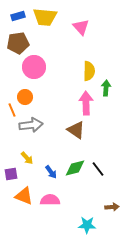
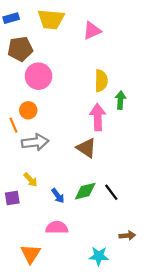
blue rectangle: (18, 16) -> (11, 18), moved
pink triangle: (81, 27) -> (92, 31), turned 48
orange triangle: (24, 196) -> (31, 254), moved, turned 42

